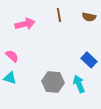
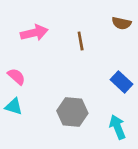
brown line: (59, 15) -> (81, 41), moved
cyan arrow: (79, 84) -> (117, 127), moved

